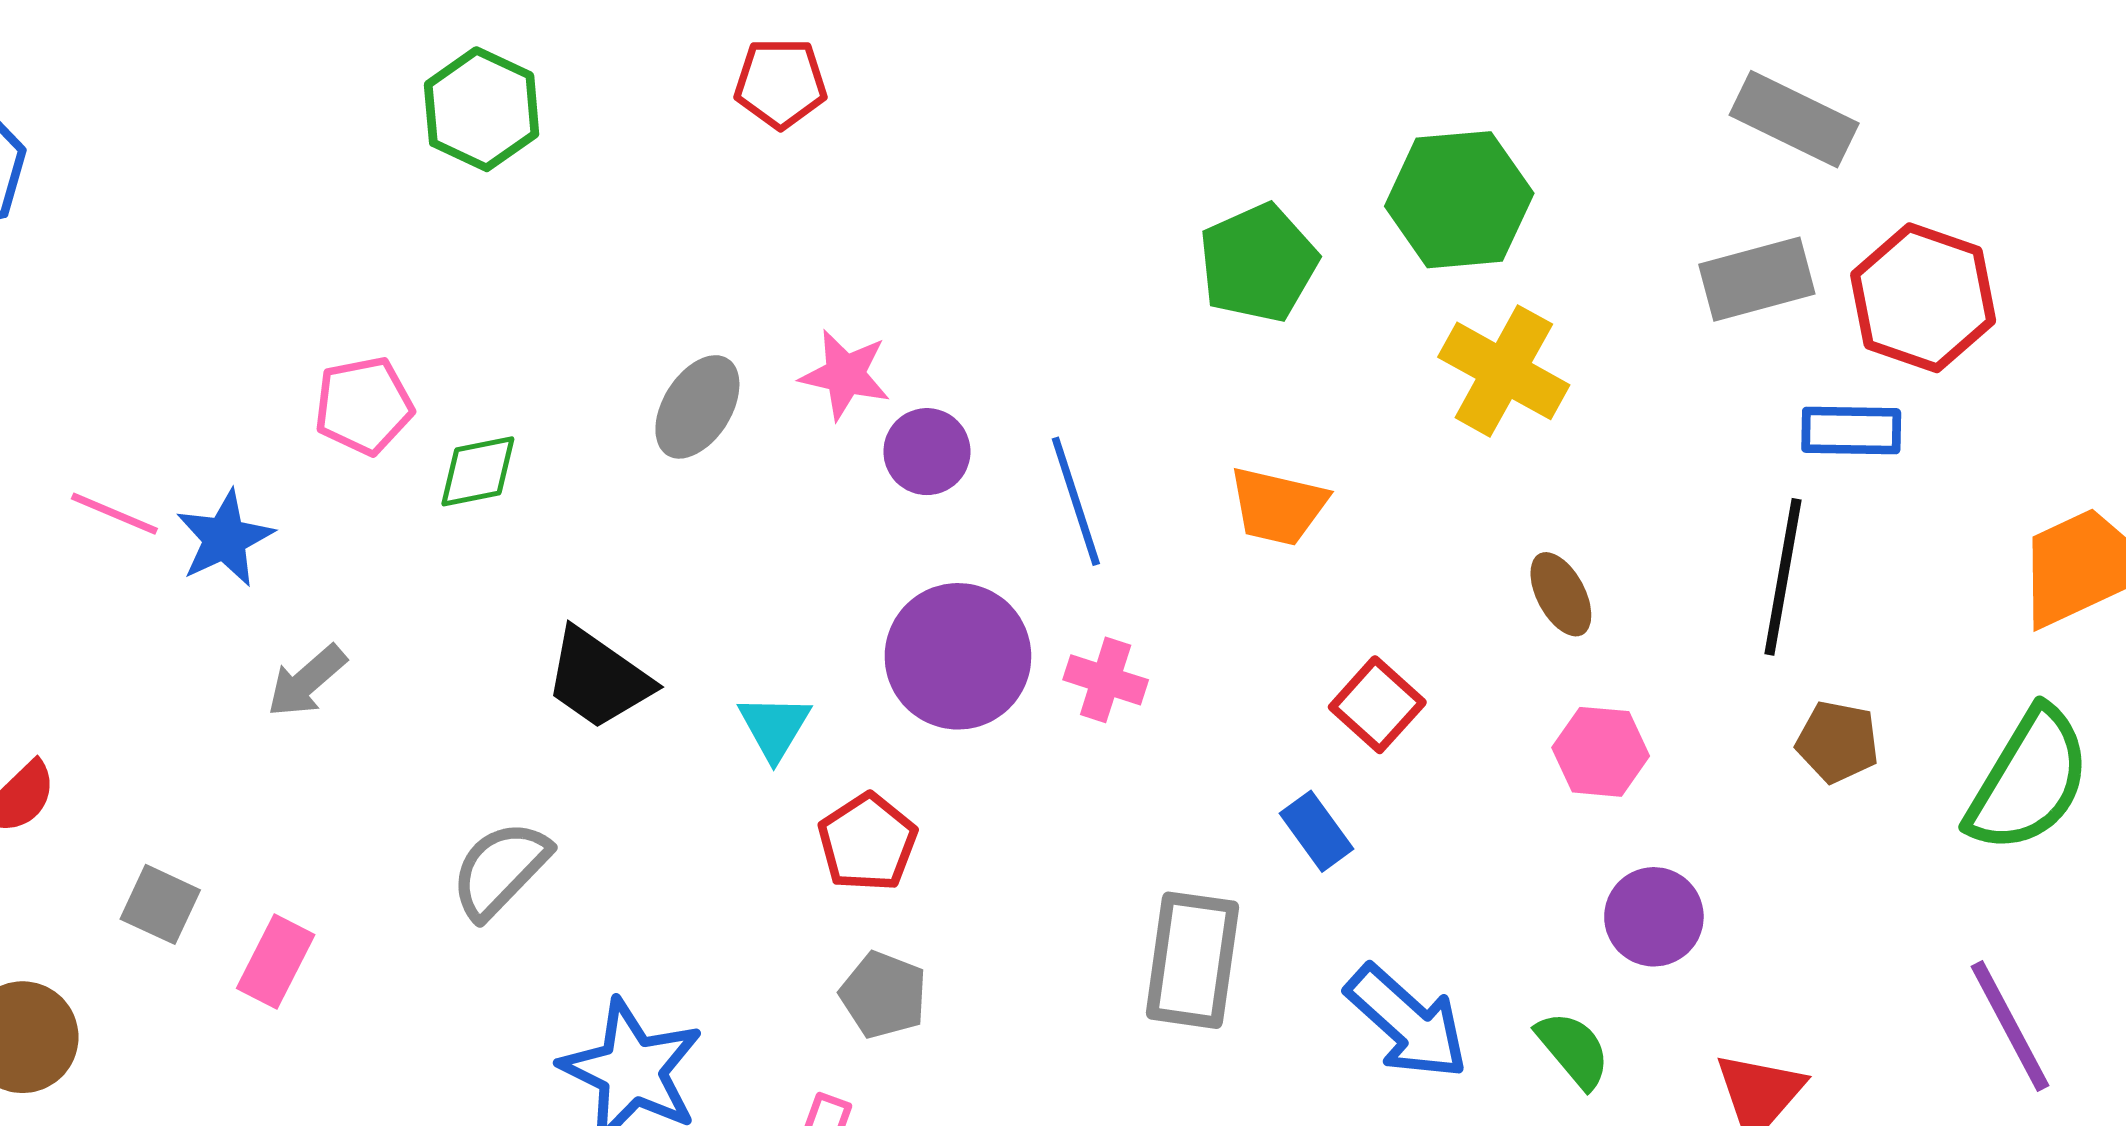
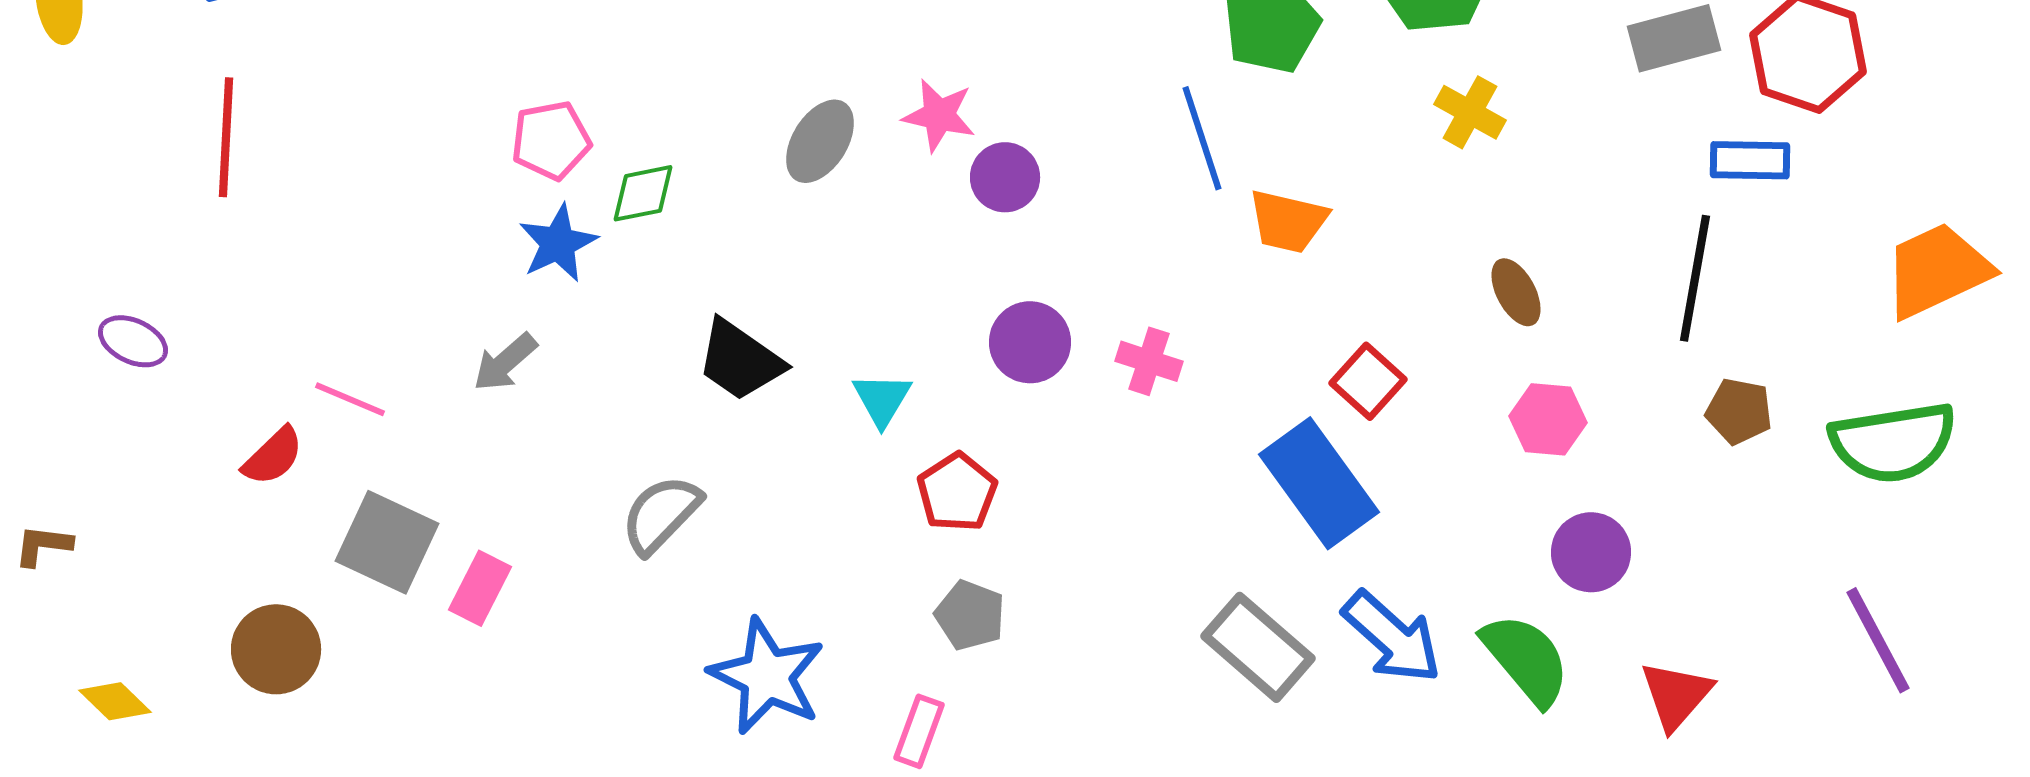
yellow cross: (1504, 371) -> (1470, 112), size x0.7
blue line: (1076, 501) -> (1202, 138), moved
pink line: (114, 514) -> (350, 399), moved
blue star: (225, 538) -> (558, 243), moved
purple circle: (958, 656) -> (1030, 342), size x0.7
green semicircle: (2029, 780) -> (1893, 442), turned 50
blue rectangle: (1316, 831) -> (1319, 483), size x2.0
gray square: (160, 904) -> (387, 542), size x1.6
gray rectangle: (1192, 960) -> (1258, 647), moved, turned -57
green semicircle: (1573, 1050) -> (1526, 659), size x1.5

